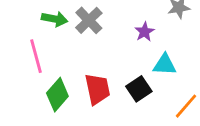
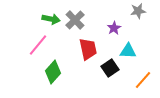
pink line: (36, 56) -> (38, 45), turned 55
red trapezoid: (97, 89) -> (88, 49), moved

